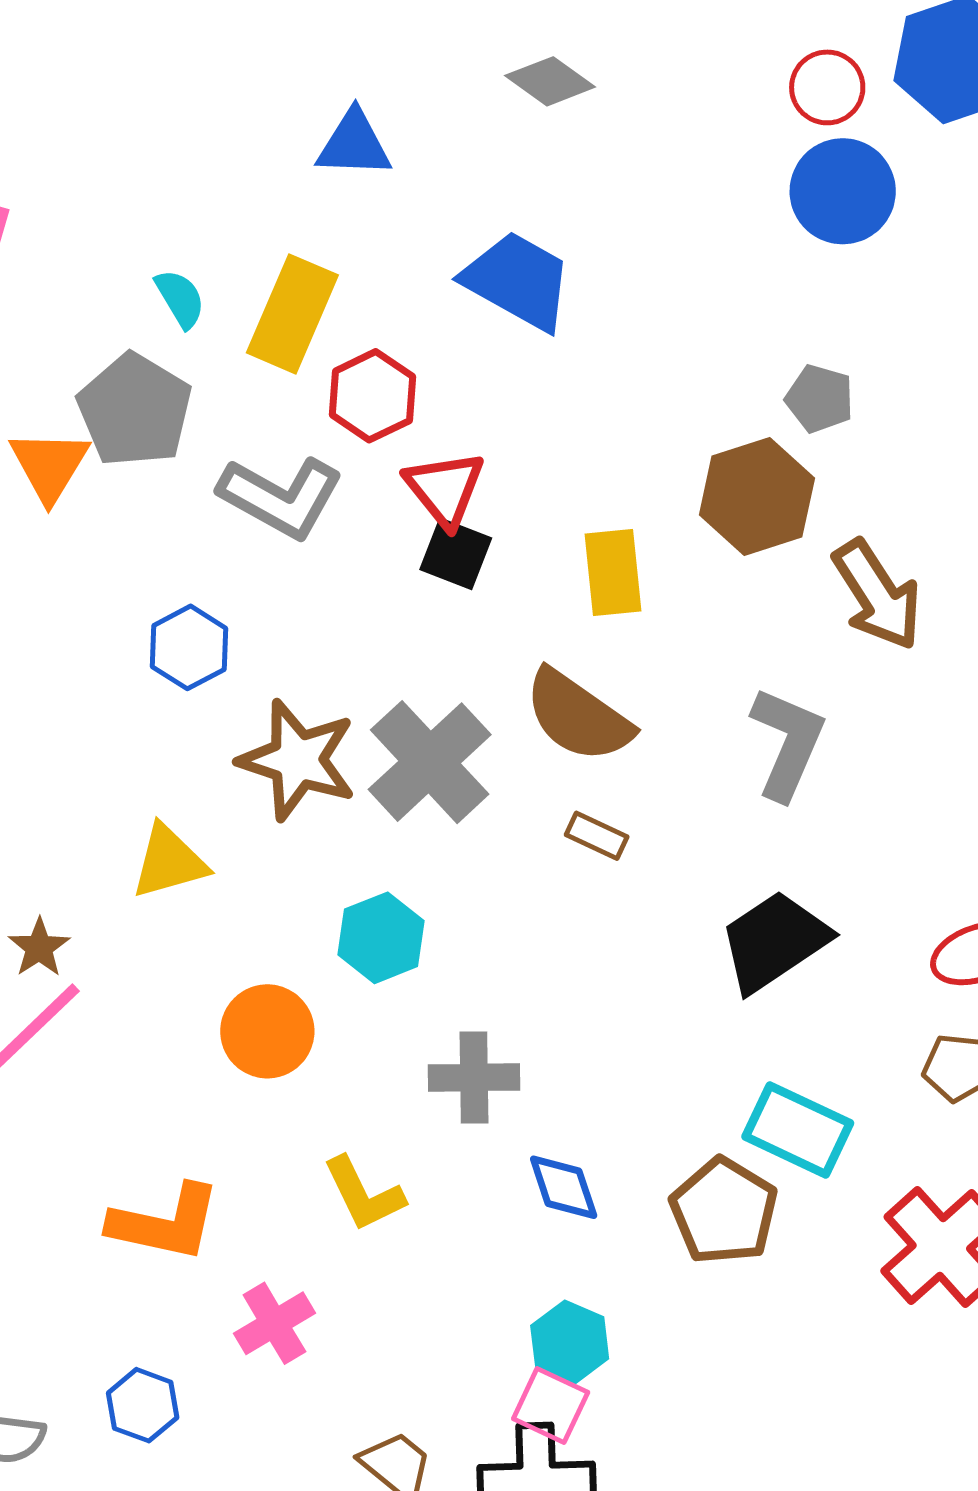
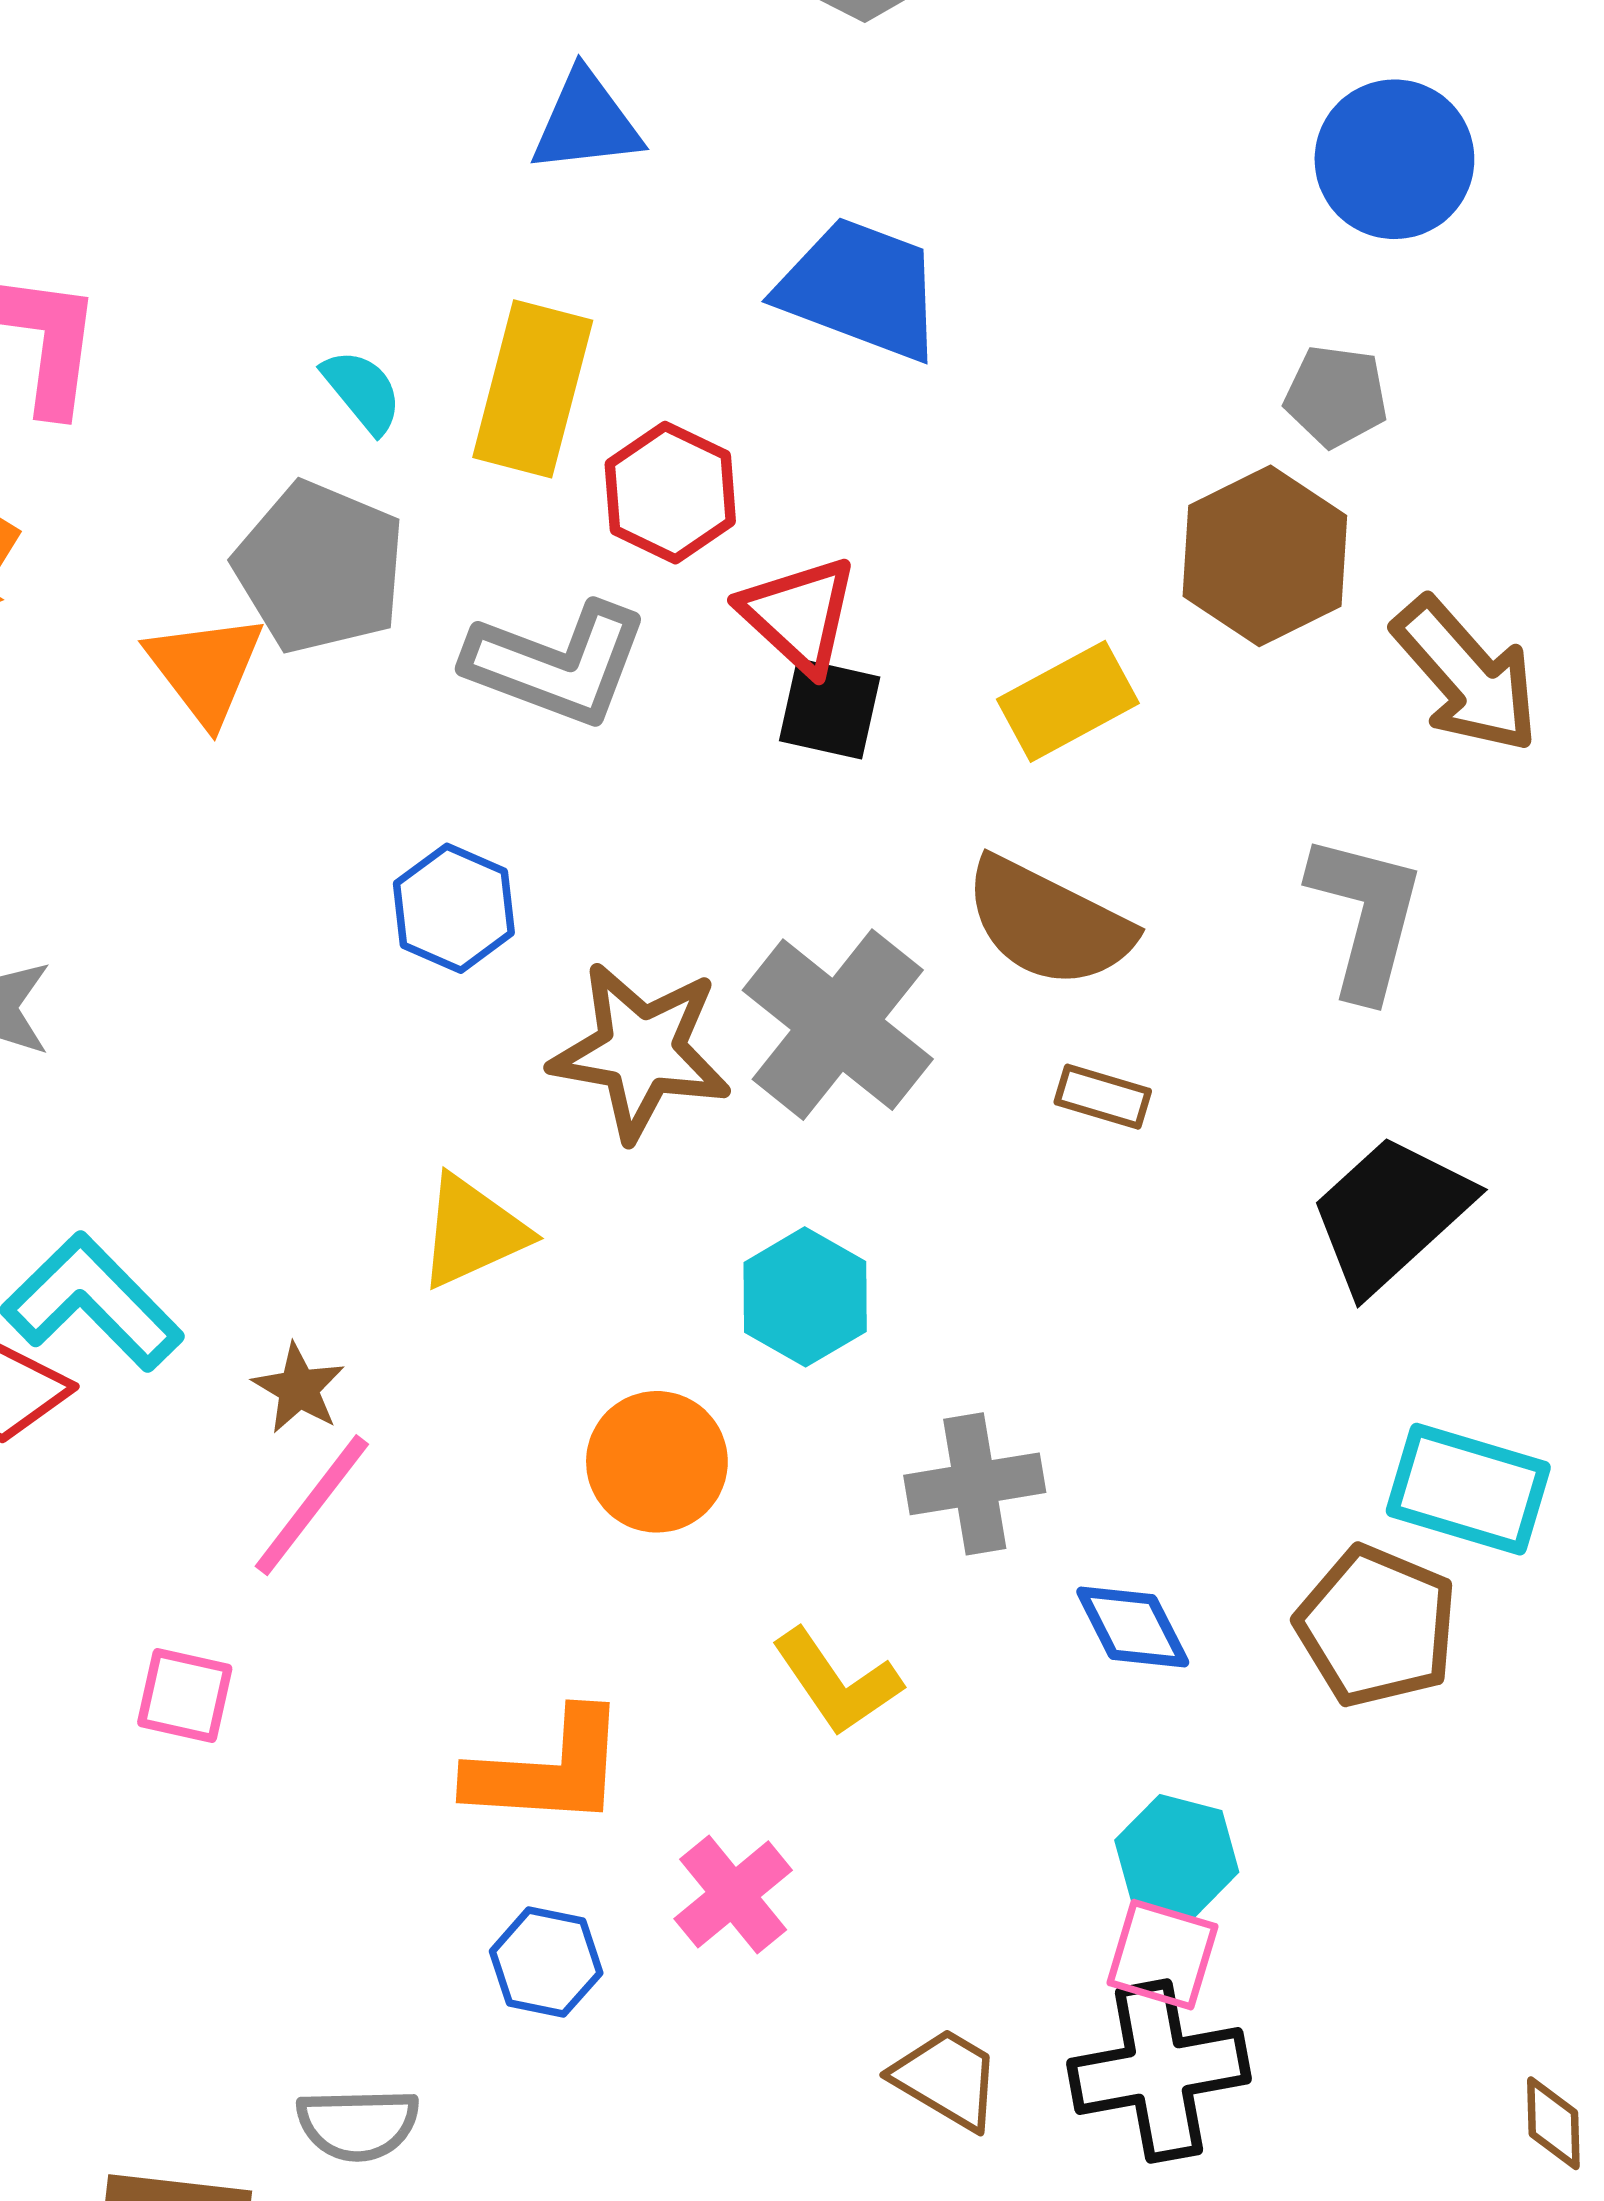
blue circle: (843, 191) -> (1394, 159), moved
yellow rectangle: (613, 573) -> (1068, 701), turned 76
blue hexagon: (143, 1405) -> (546, 1962), moved

